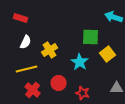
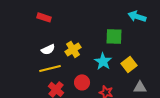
white semicircle: (26, 42) -> (48, 49), moved, turned 40
yellow square: (108, 54) -> (129, 64), moved

